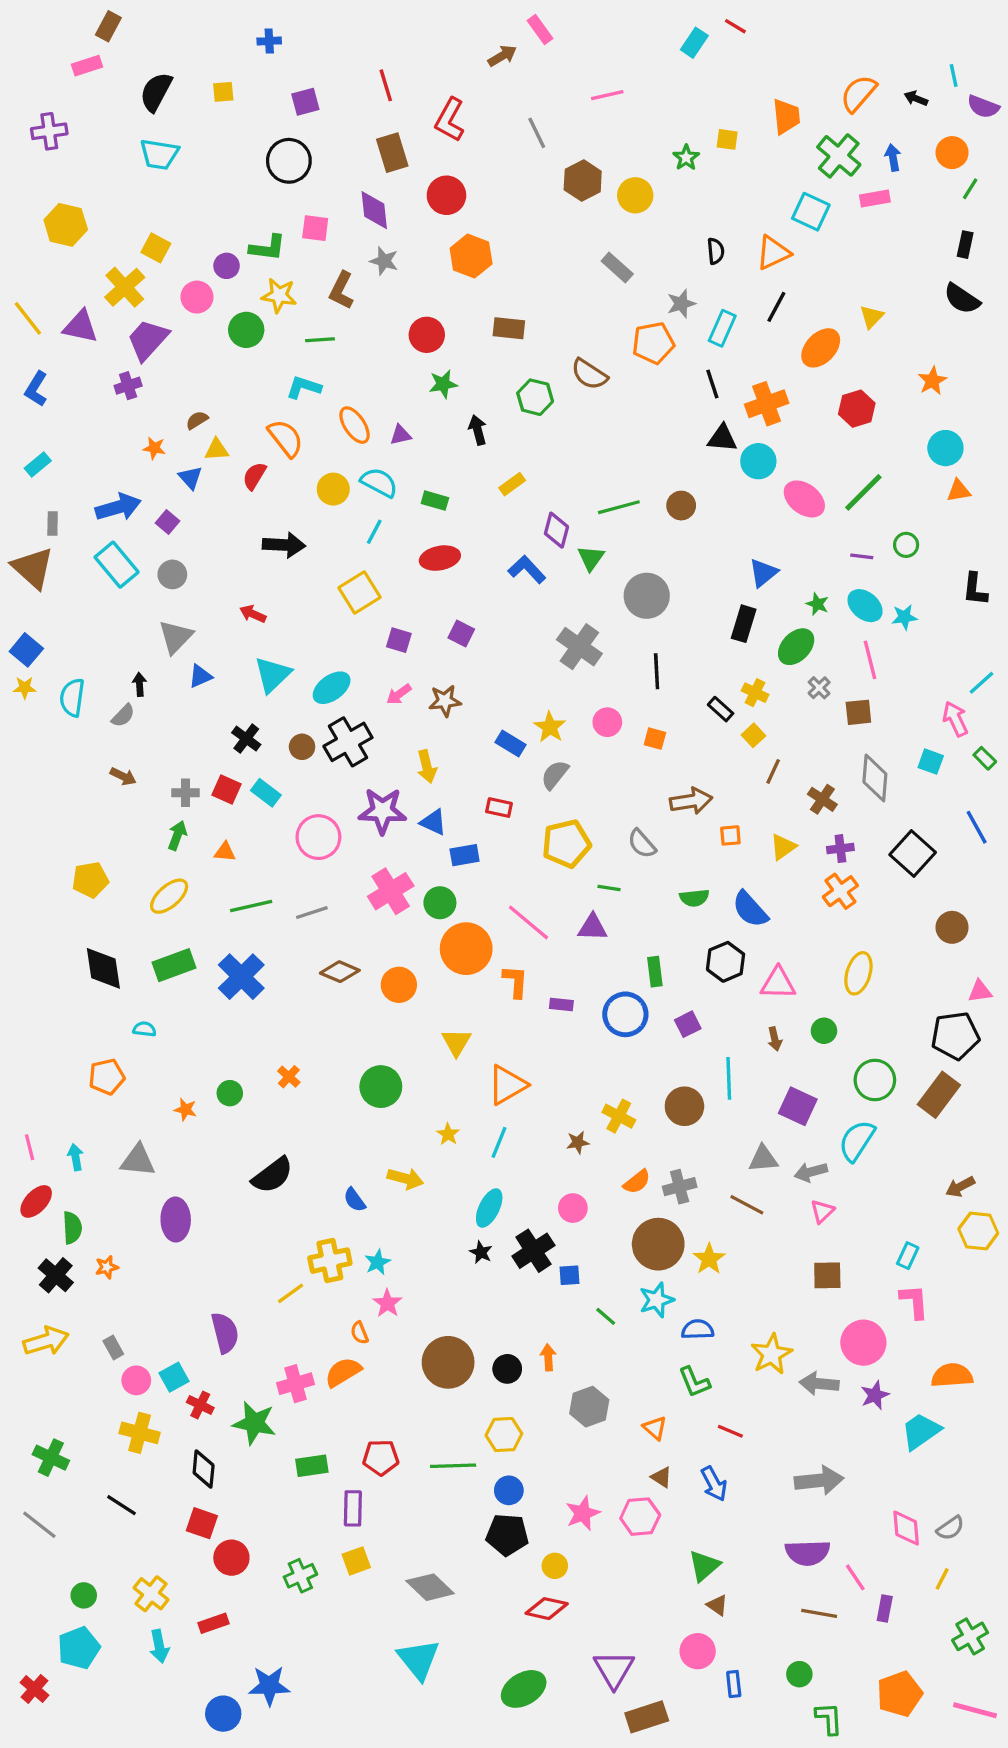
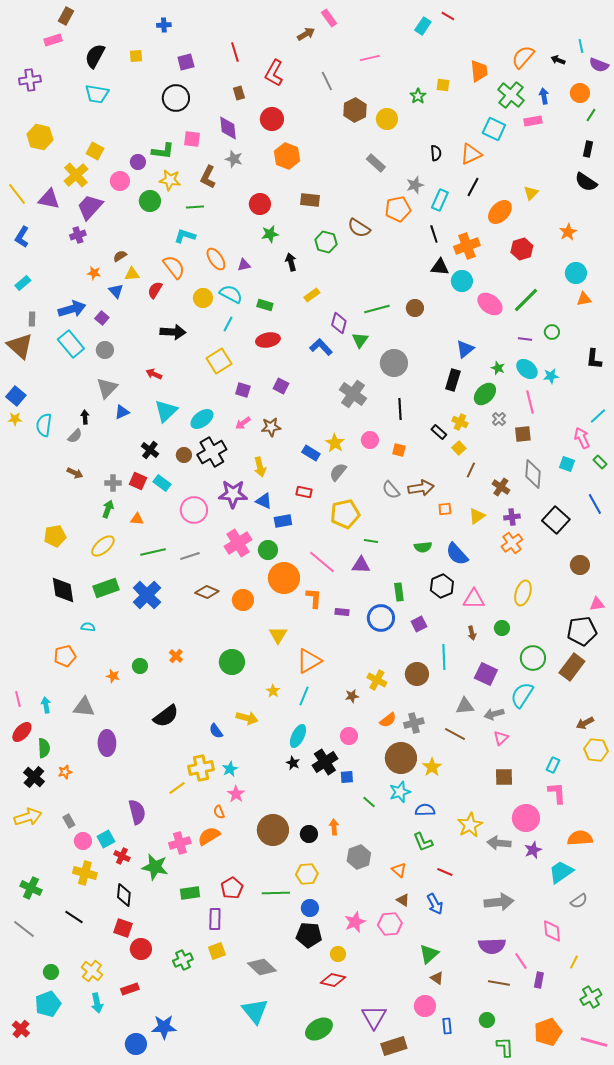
brown rectangle: (392, 153) -> (239, 93), size x0.6
gray semicircle: (642, 844) -> (391, 490), moved
red pentagon: (381, 1458) -> (232, 888), turned -30
gray semicircle: (950, 1528) -> (579, 901), moved

